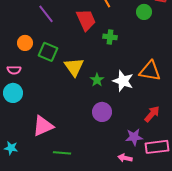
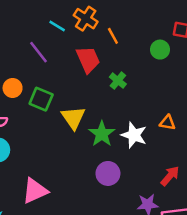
green cross: (110, 37) -> (118, 81), turned 32
orange triangle: (150, 71) -> (167, 123), size x0.6
green star: (97, 80) -> (102, 134), size x1.5

